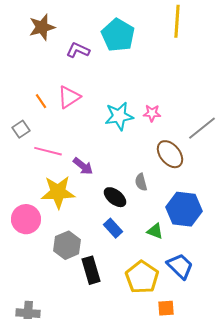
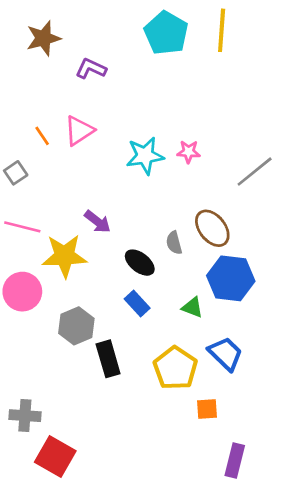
cyan pentagon: (118, 35) -> (166, 33), moved
pink line: (48, 151) -> (22, 227), moved
brown ellipse: (170, 154) -> (212, 228), moved

